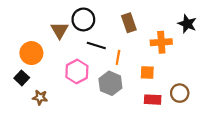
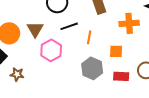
brown triangle: (60, 30) -> (35, 29), moved
black line: (96, 45) -> (69, 26), turned -36
gray hexagon: (110, 83) -> (92, 68), moved

